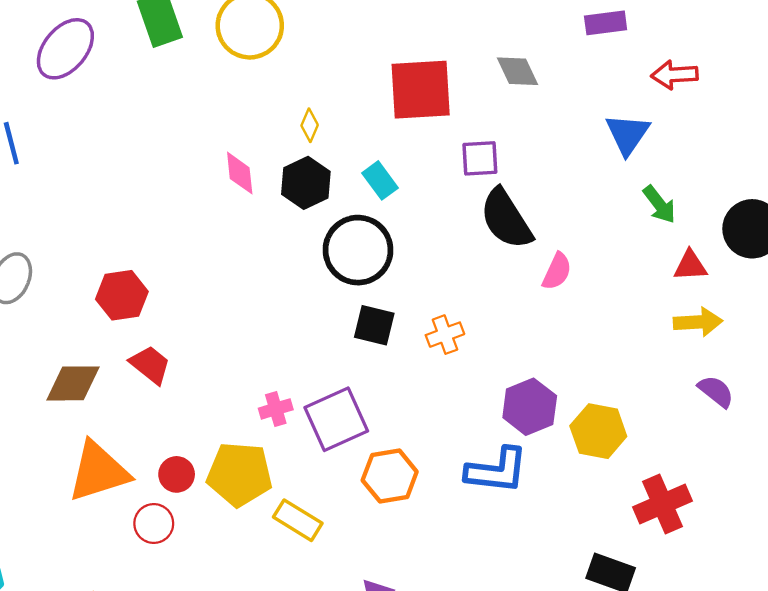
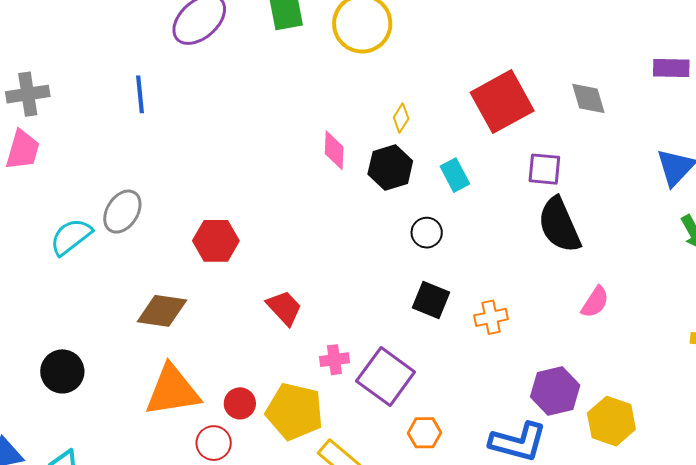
red square: (421, 90) -> (502, 102), turned -34
black circle: (358, 250) -> (427, 233), size x0.5
pink semicircle: (557, 271) -> (595, 302), moved
red trapezoid: (150, 365) -> (284, 308), moved
purple square: (336, 419) -> (386, 377), turned -38
orange hexagon: (390, 476) -> (424, 433), size x0.7

